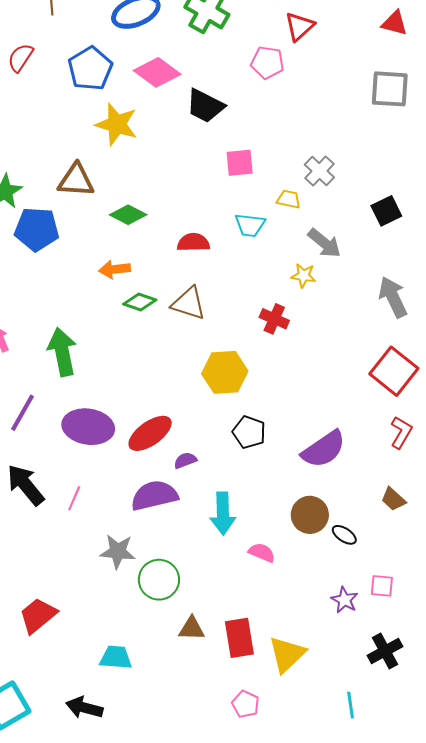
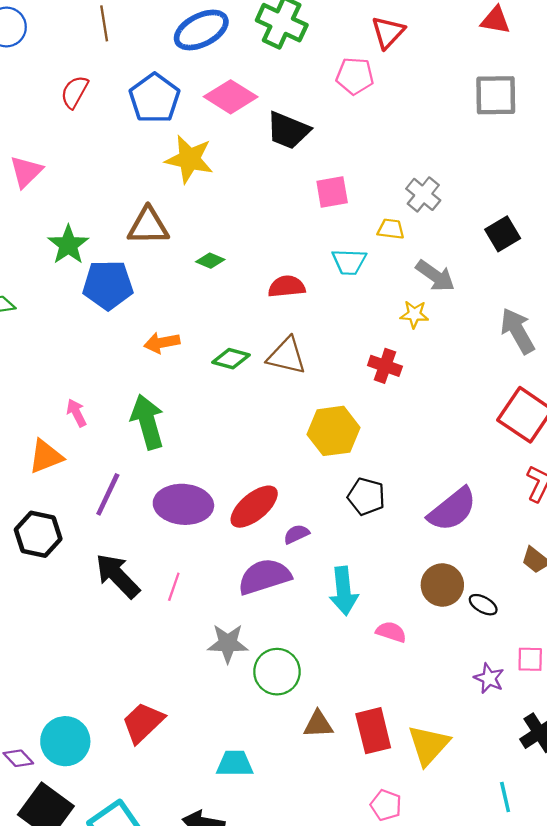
green diamond: (128, 215) -> (210, 261), size x0.7
orange arrow: (115, 269) -> (162, 343), moved

